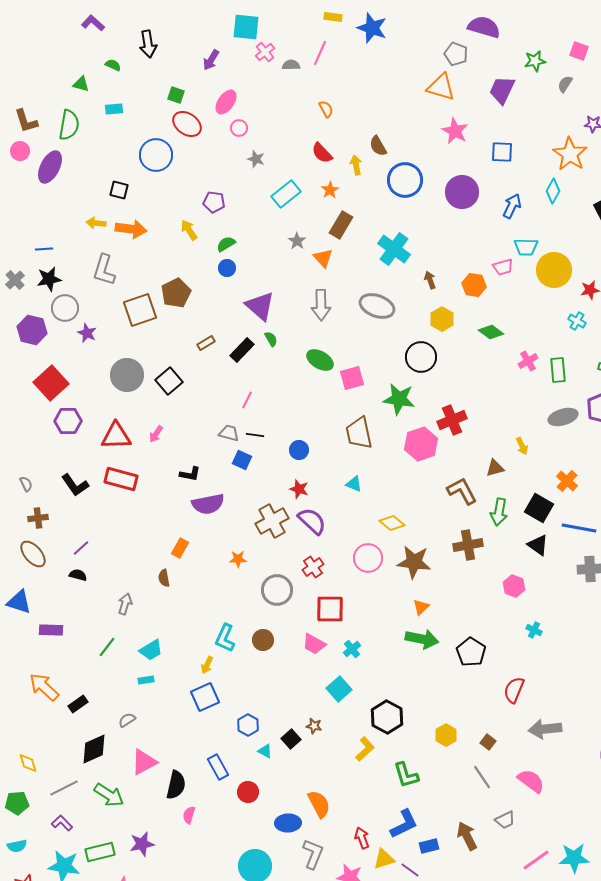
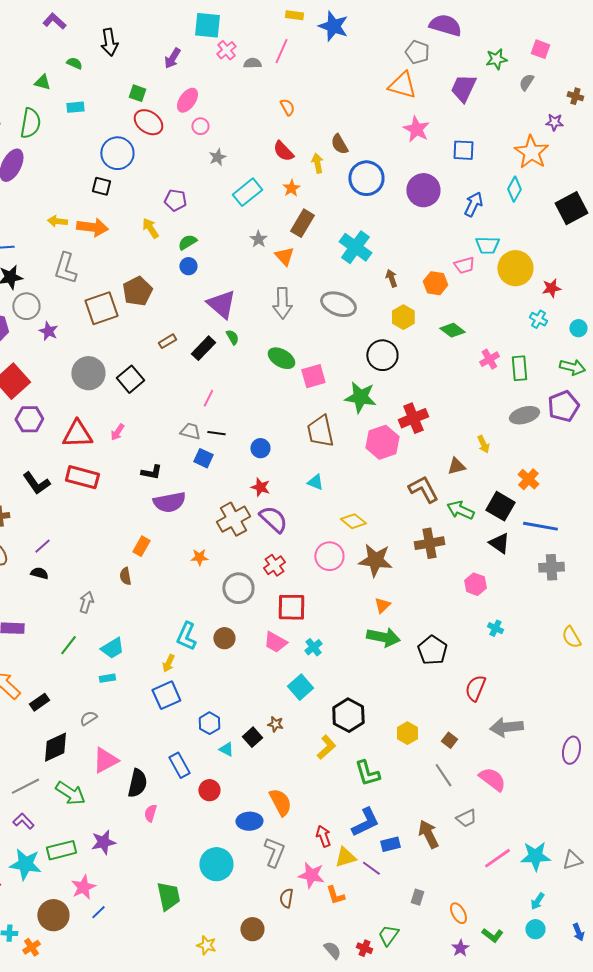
gray star: (256, 159) -> (217, 157), turned 30
black square: (119, 190) -> (101, 186), moved
green arrow: (499, 512) -> (460, 510), turned 104

